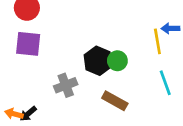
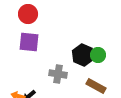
gray cross: (66, 85) -> (58, 74), turned 30

